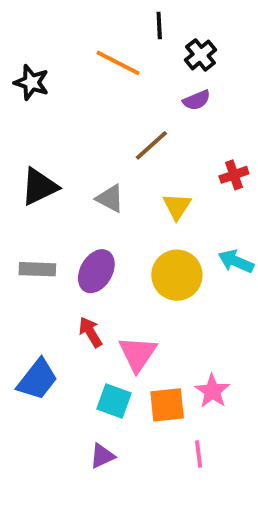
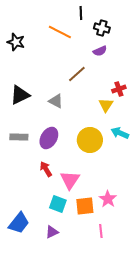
black cross: (201, 55) -> (102, 28), turned -35
yellow triangle: (177, 206) -> (106, 105), moved
blue trapezoid: (37, 379) -> (19, 223), moved

